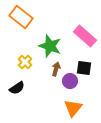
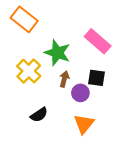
yellow cross: (25, 62) -> (29, 71), size x1.5
black semicircle: (17, 88) -> (39, 115), moved

